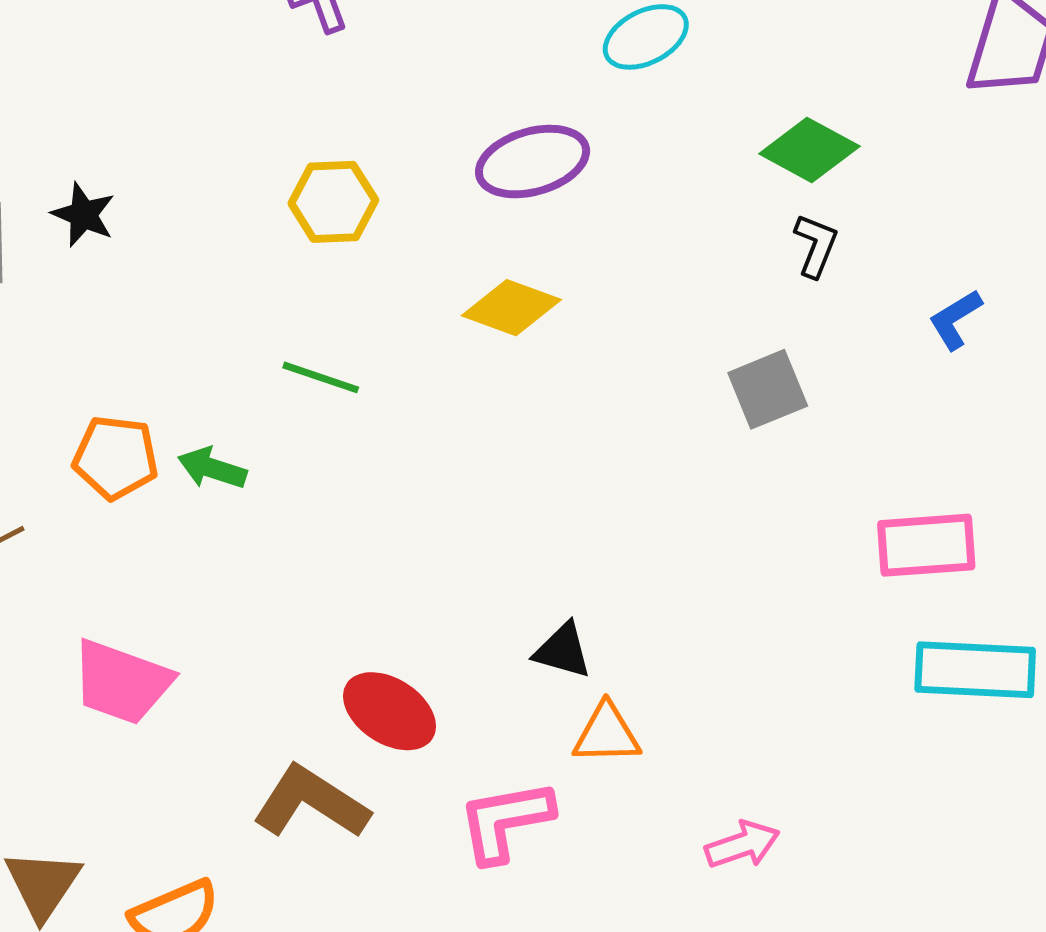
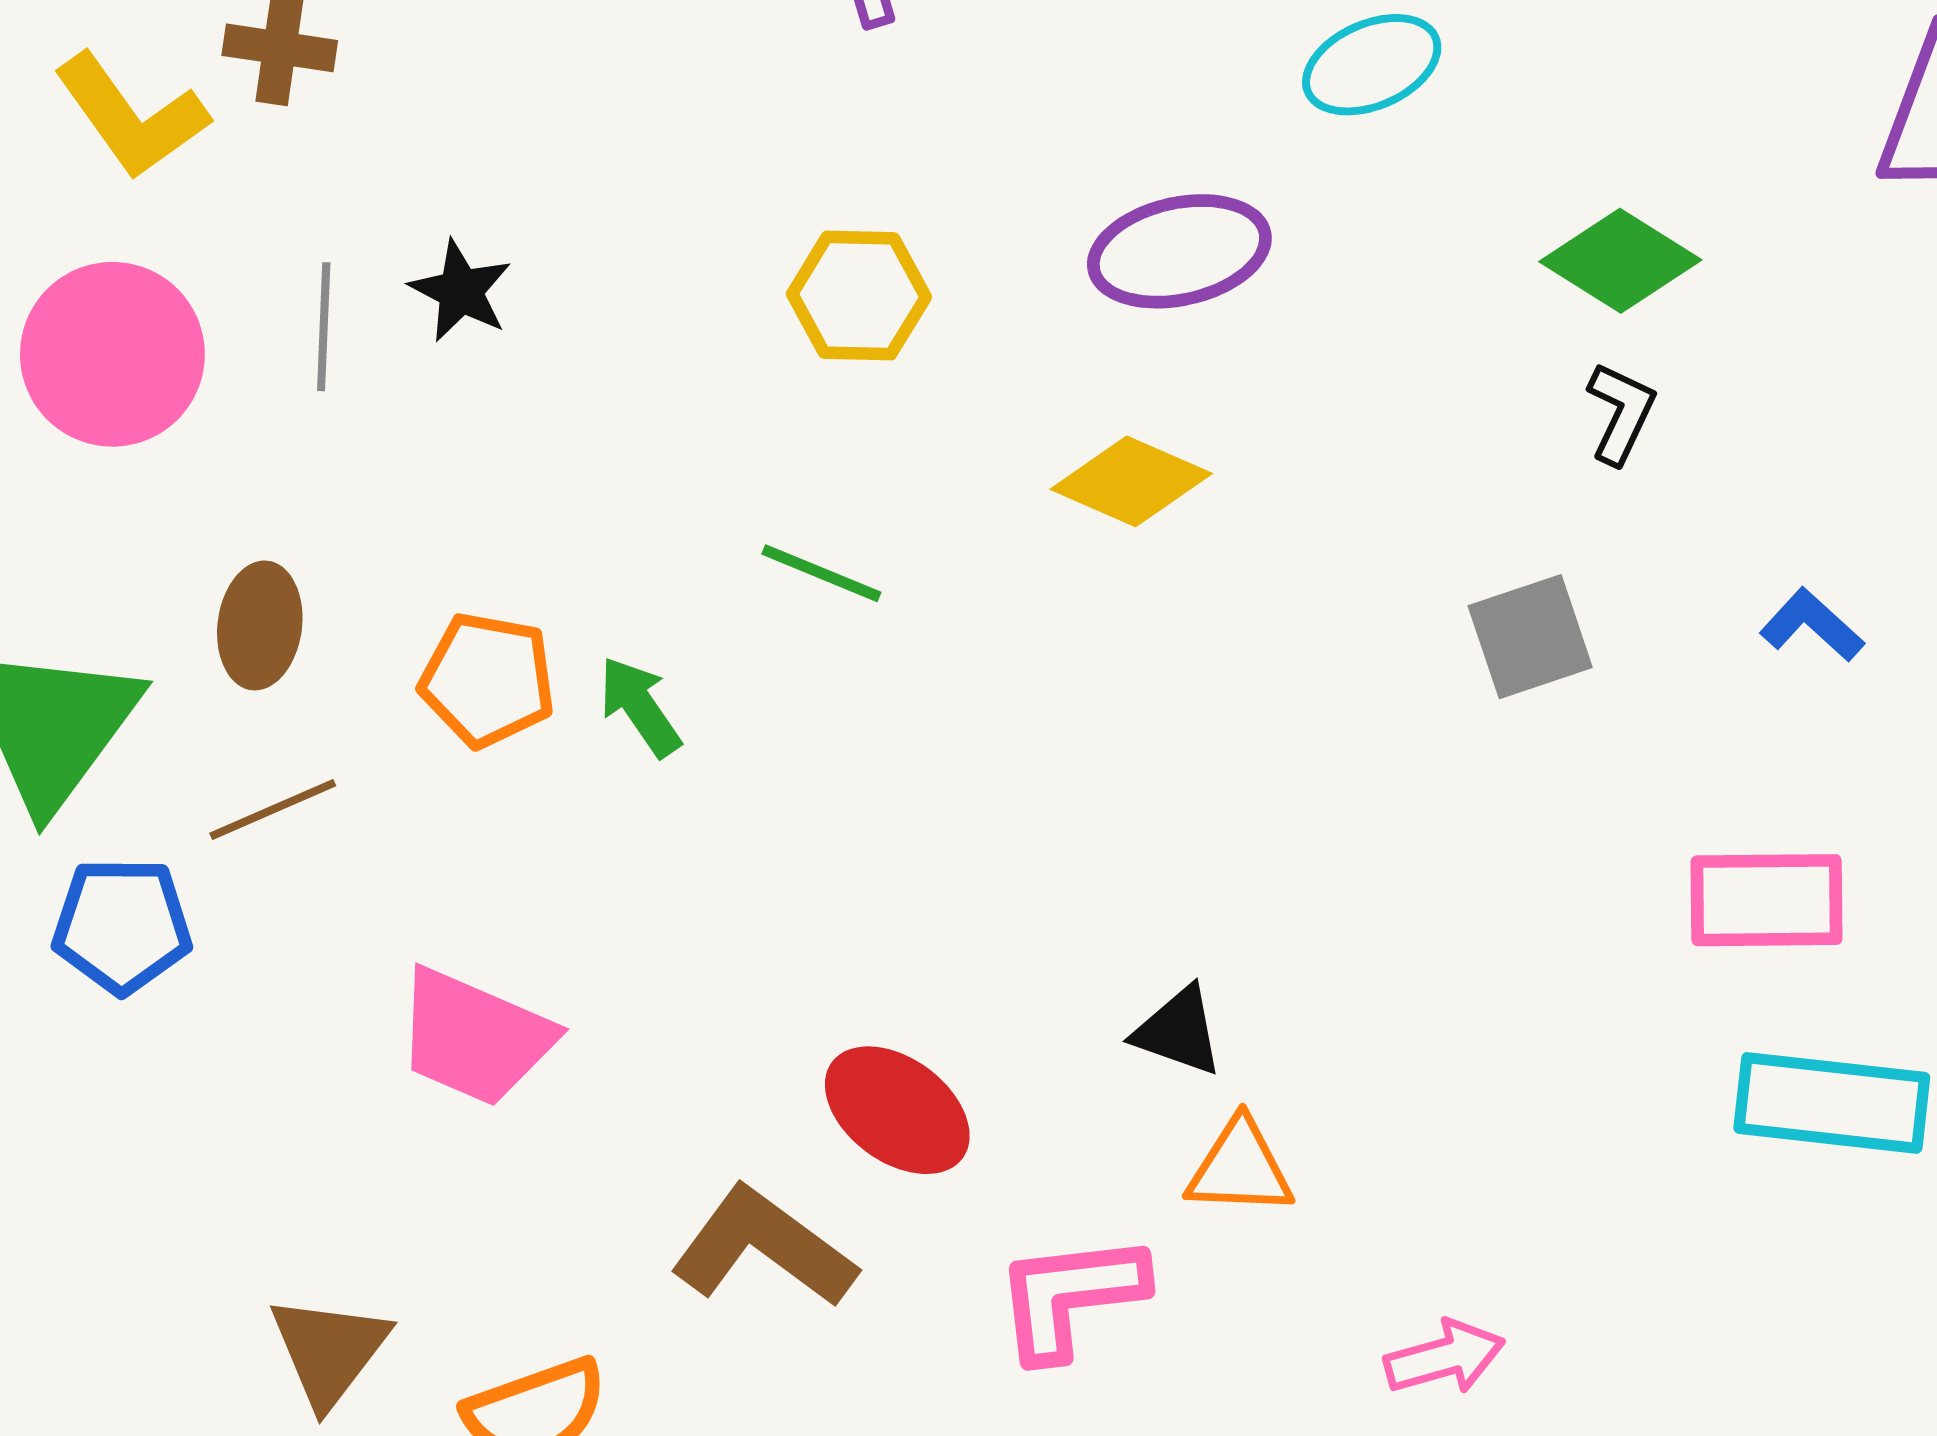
blue L-shape: (955, 319) -> (1812, 625), moved, turned 70
green arrow: (212, 468) -> (640, 707), turned 34

